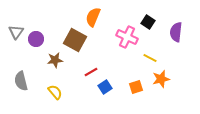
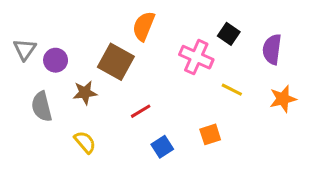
orange star: (161, 79) -> (283, 99), moved
gray semicircle: (21, 81) -> (42, 107), moved
blue square: (105, 87) -> (162, 147), moved

